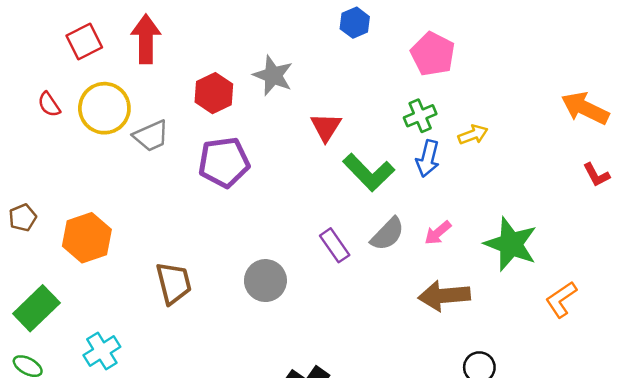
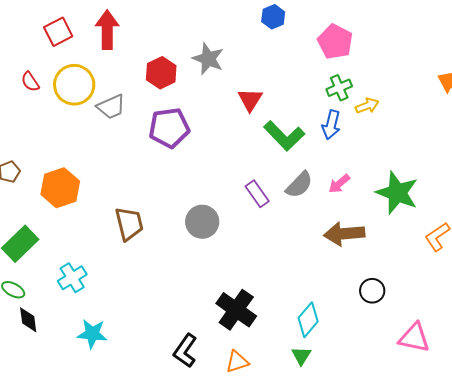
green cross: (420, 116) -> (339, 88), moved

